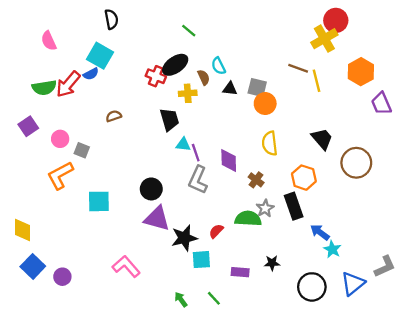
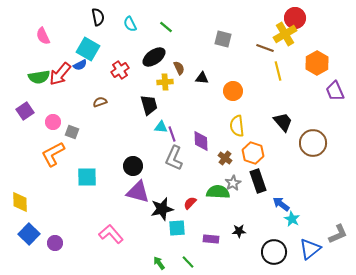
cyan semicircle: (218, 66) -> (130, 24), moved
brown line: (298, 68) -> (265, 48), moved
red cross: (156, 76) -> (120, 70), moved, turned 36
gray square: (257, 88) -> (223, 39), moved
orange hexagon: (304, 178) -> (253, 153), moved

